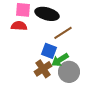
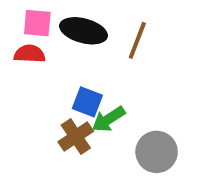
brown line: (63, 33) -> (137, 40), moved, turned -36
gray circle: (69, 72) -> (157, 152), moved

